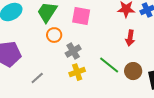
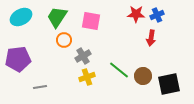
red arrow: (130, 38) -> (151, 38), moved
gray line: (37, 78) -> (40, 87), moved, turned 32

